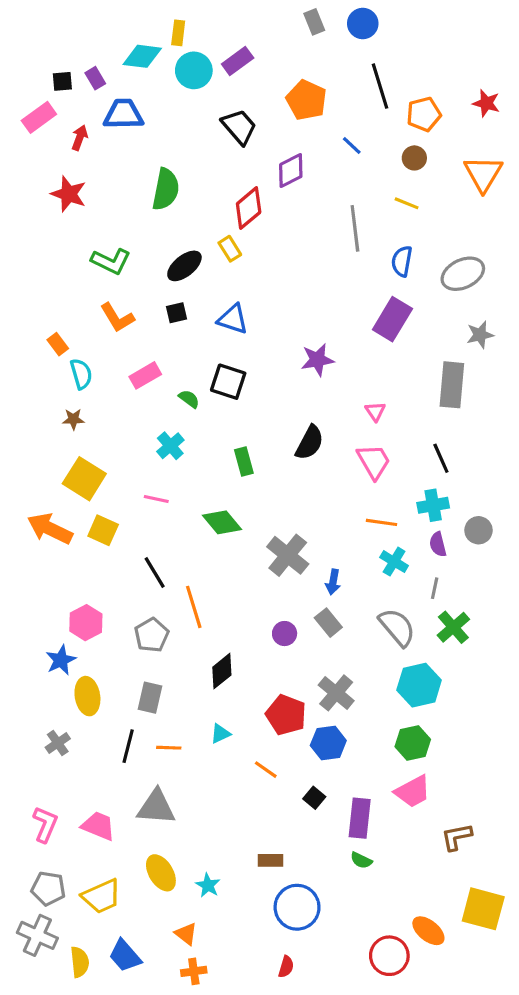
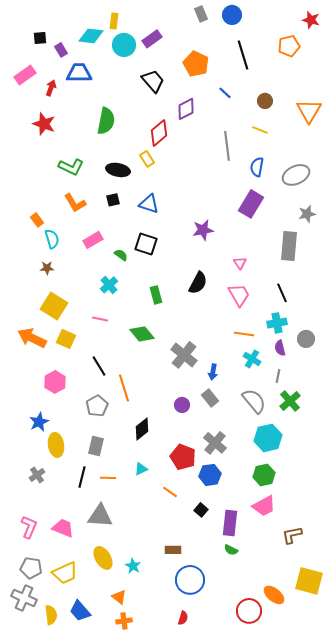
black square: (62, 81) -> (40, 38), moved
red star: (486, 103) -> (311, 20), moved
orange pentagon: (424, 114) -> (289, 46), moved
black ellipse: (184, 266) -> (118, 170), turned 50
pink hexagon: (86, 623) -> (55, 382), moved

